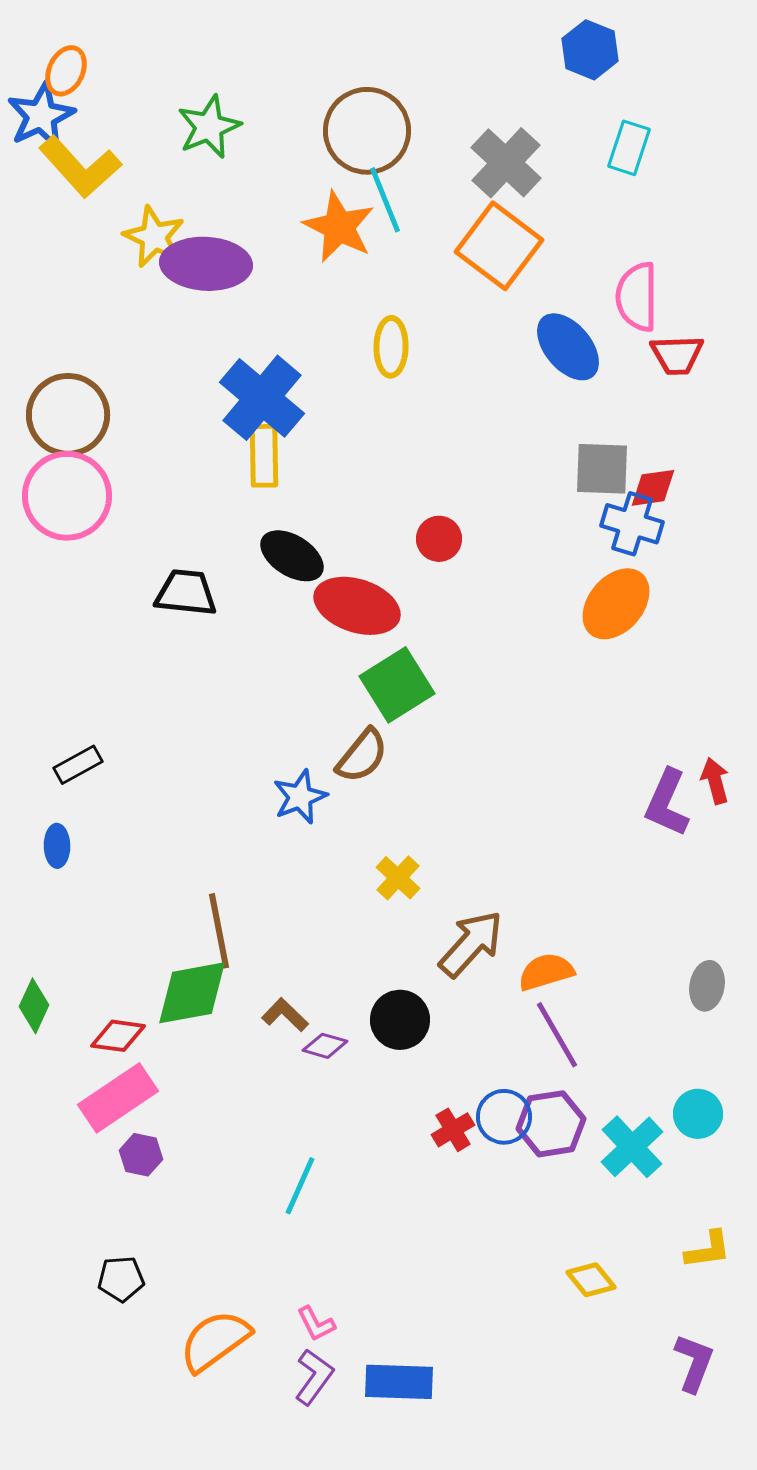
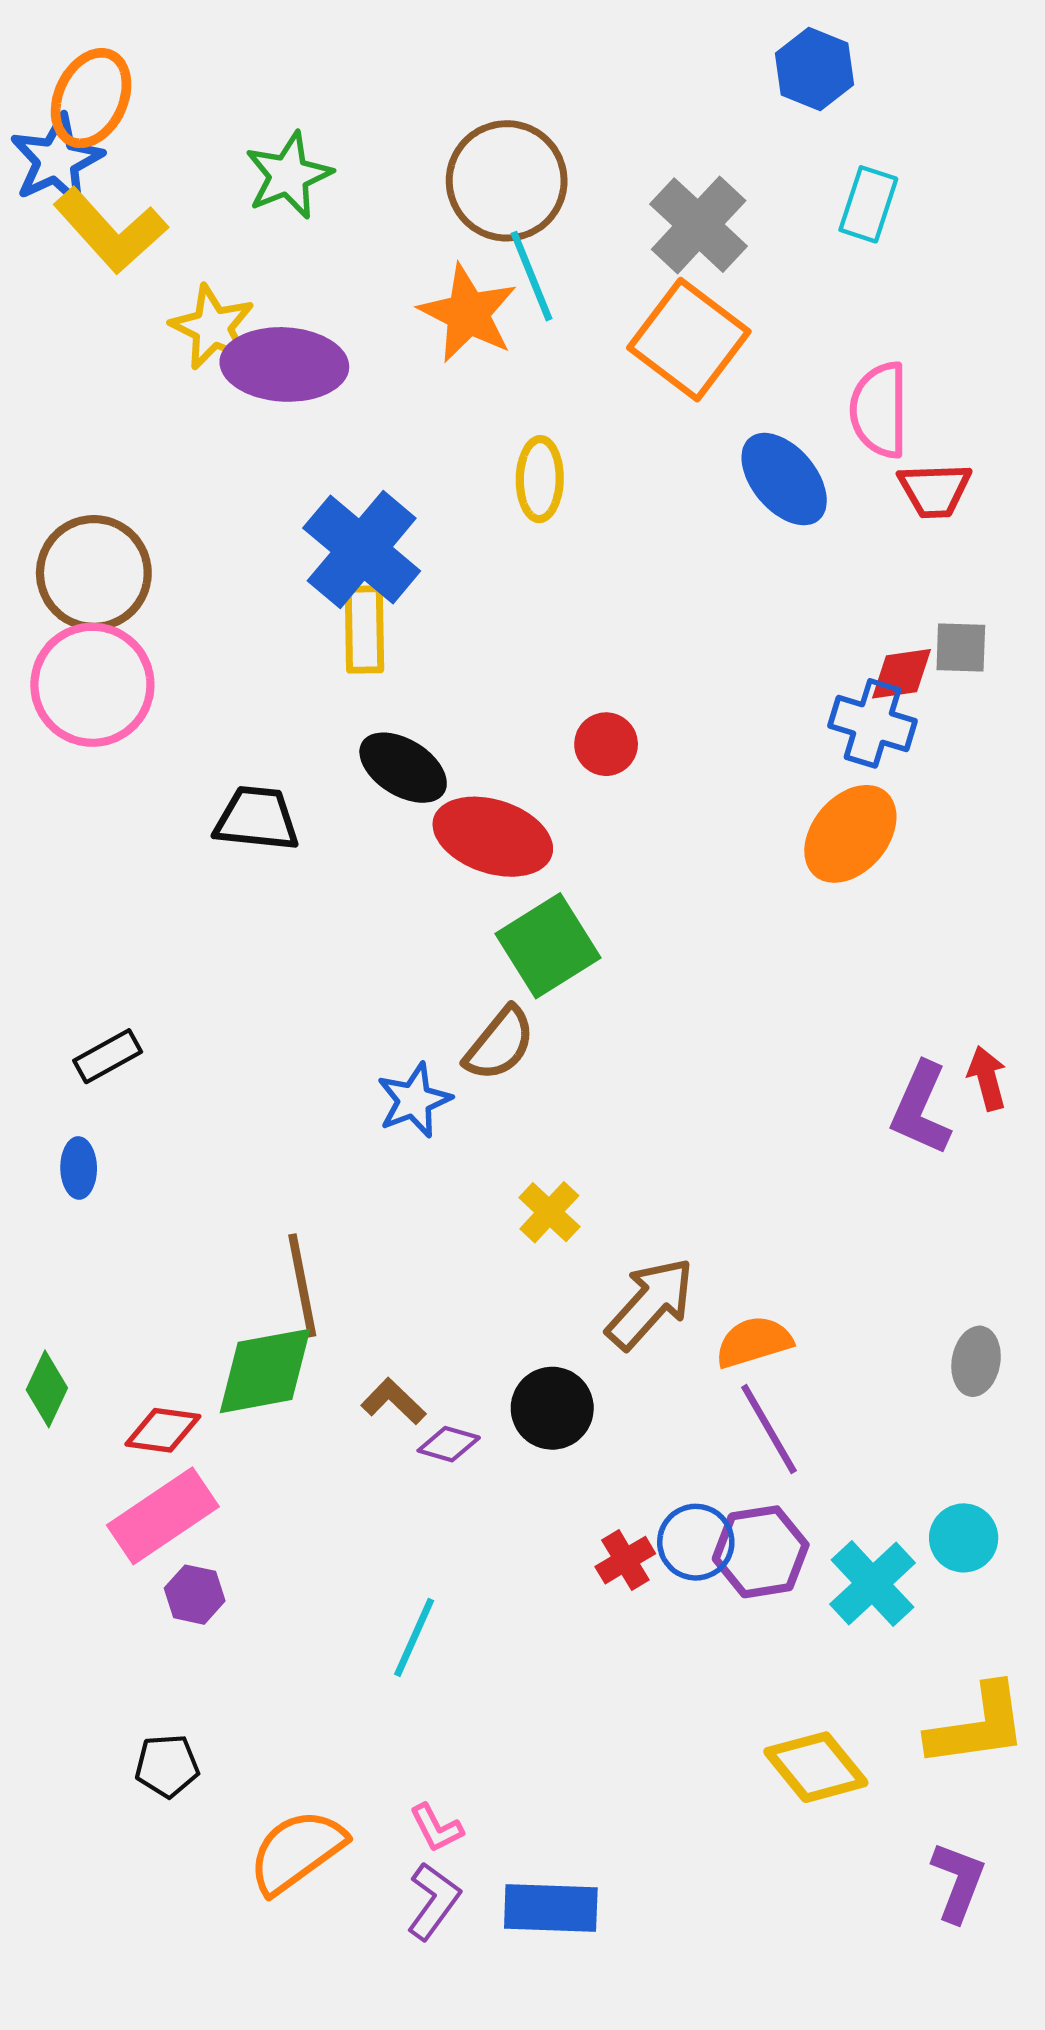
orange ellipse: (66, 71) -> (91, 98), size x1.4
gray square: (602, 469) -> (961, 647), moved, size x0.7
yellow L-shape: (708, 1250) -> (977, 1726), size x1.6
yellow diamond: (591, 1280) -> (816, 1767), size x1.5

